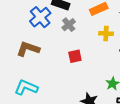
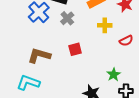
brown L-shape: (28, 49) -> (39, 56), moved

